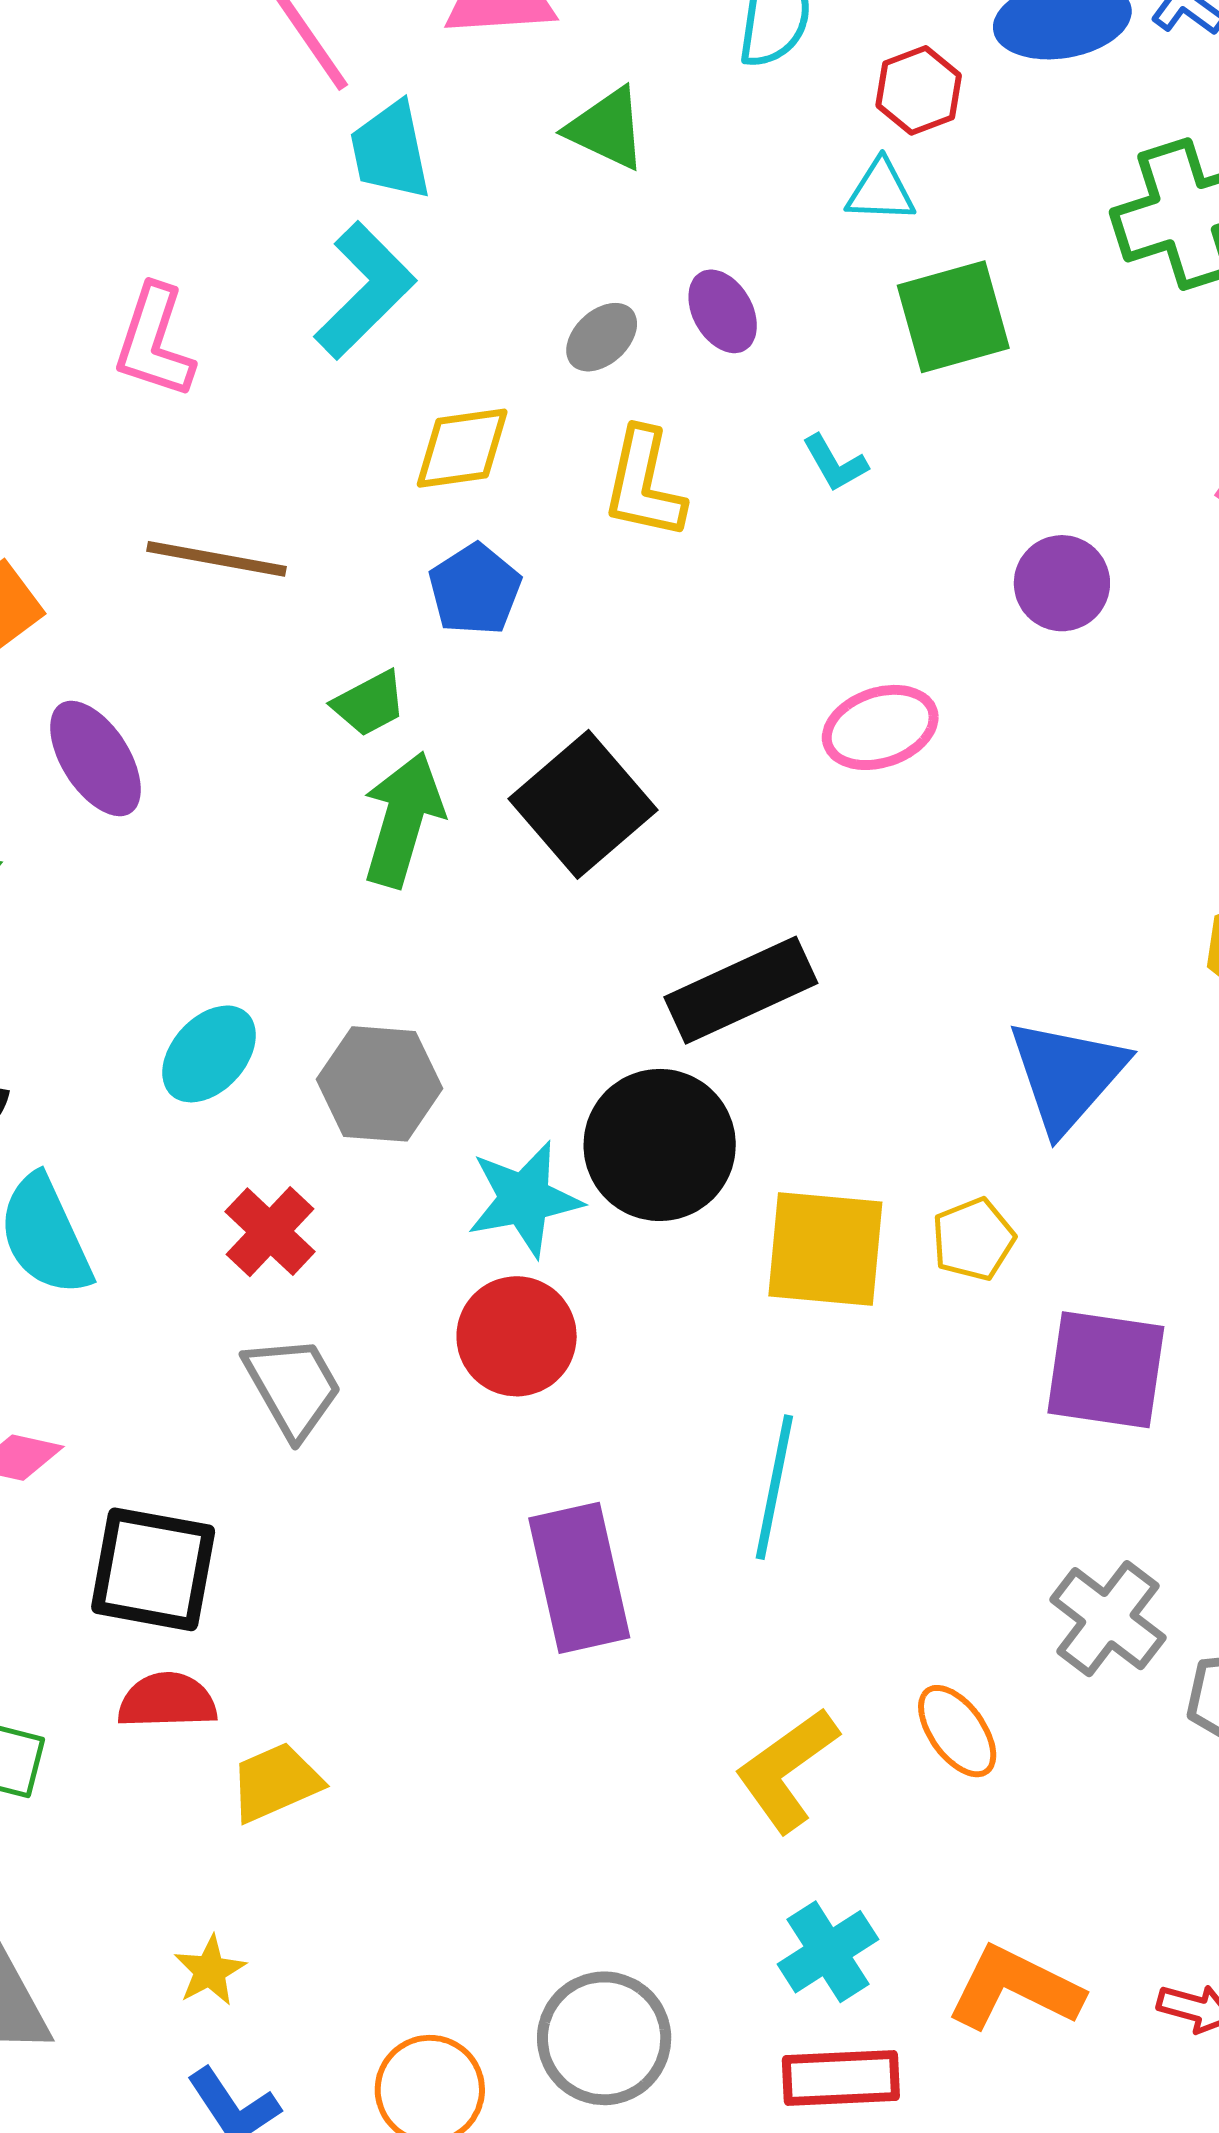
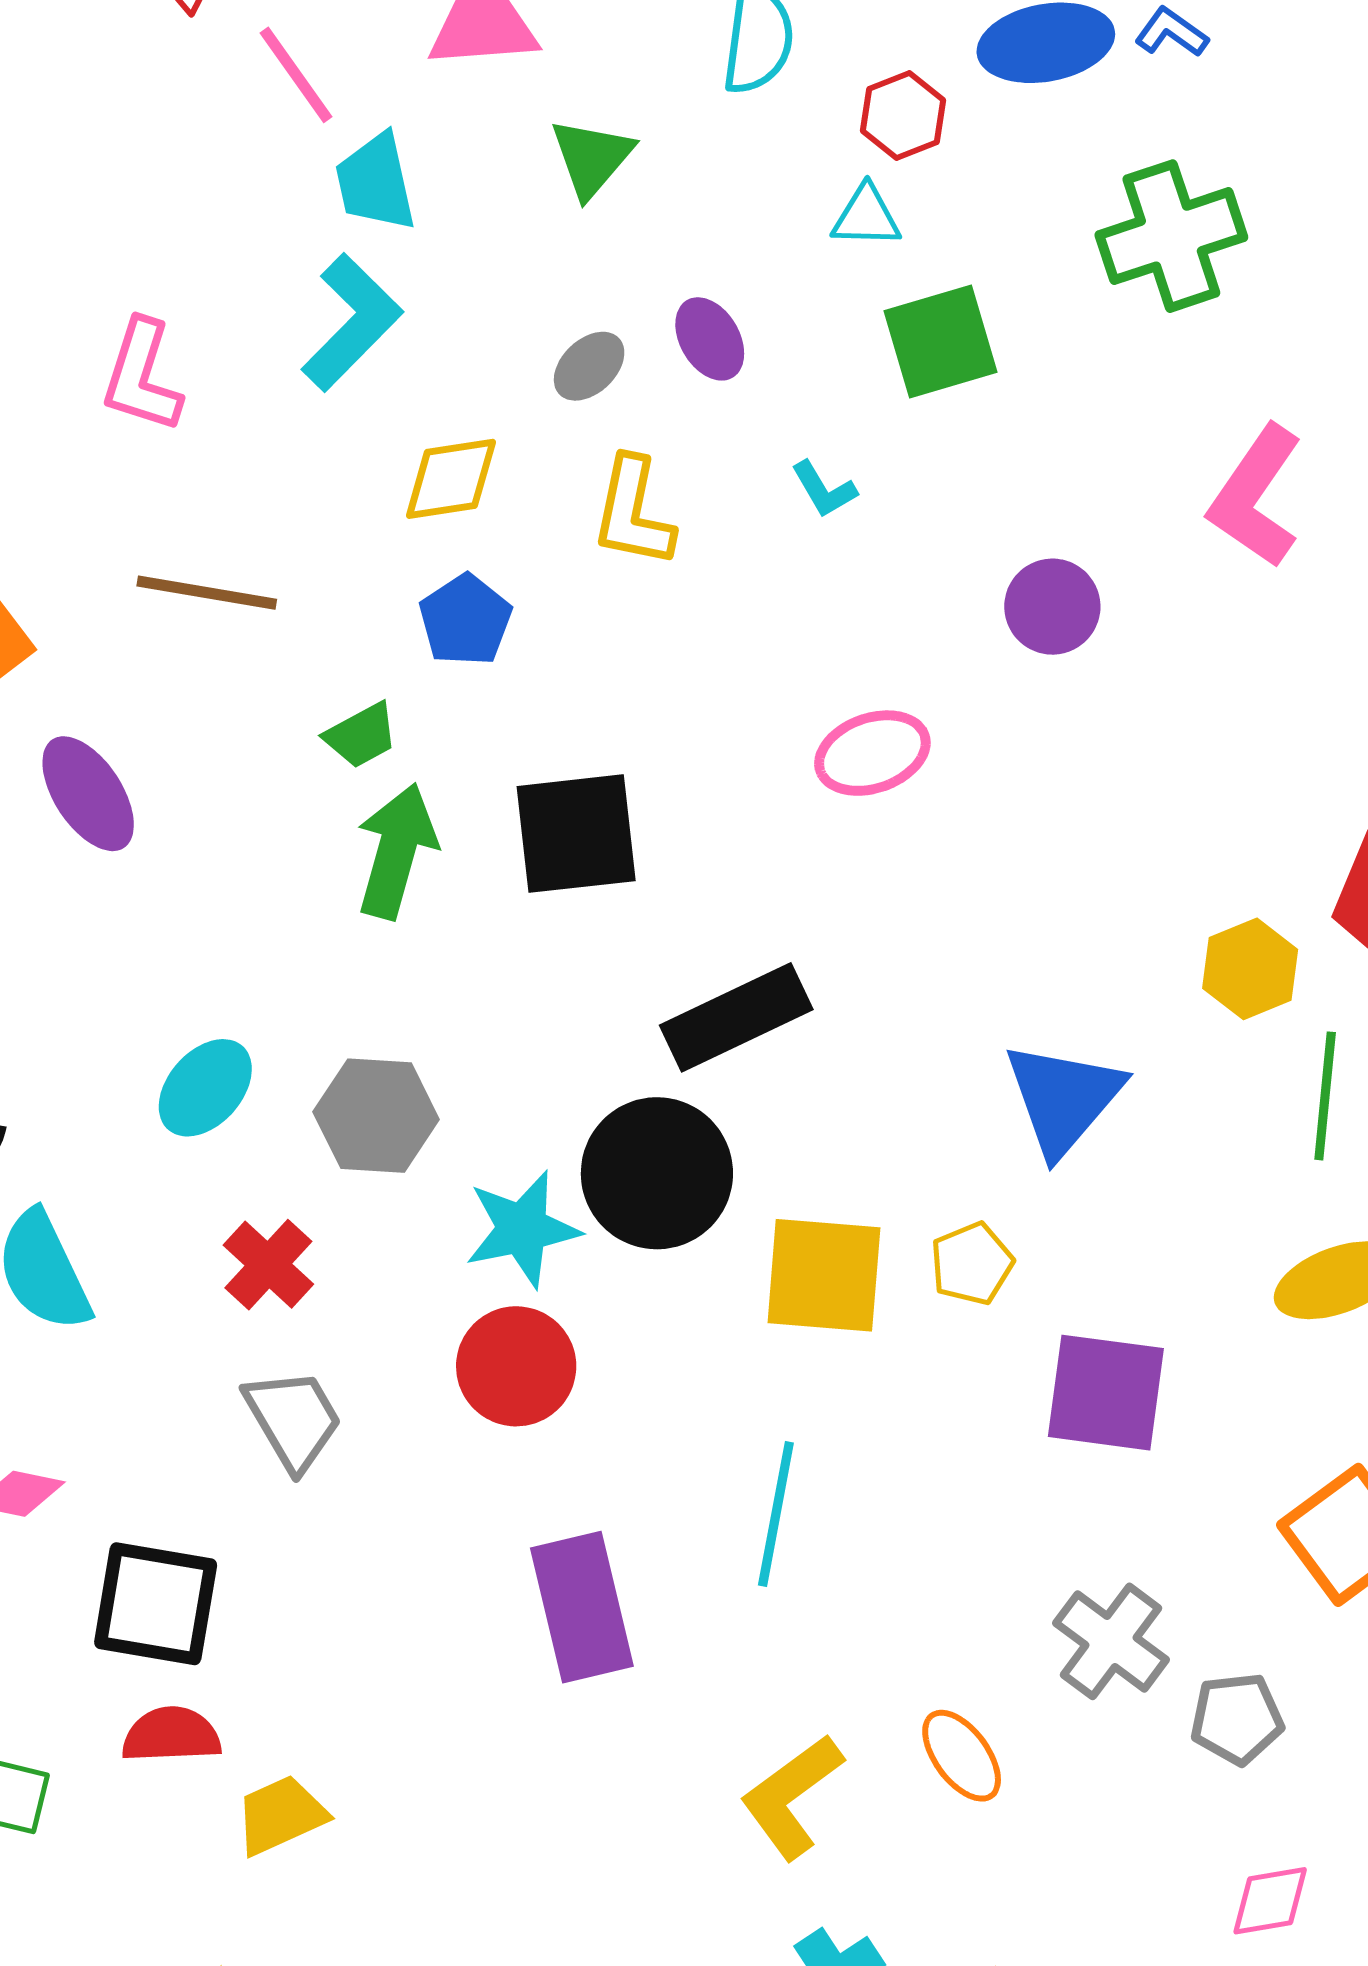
green triangle: (607, 129) -> (592, 158), turned 46
black square: (583, 804) -> (576, 834), turned 35

